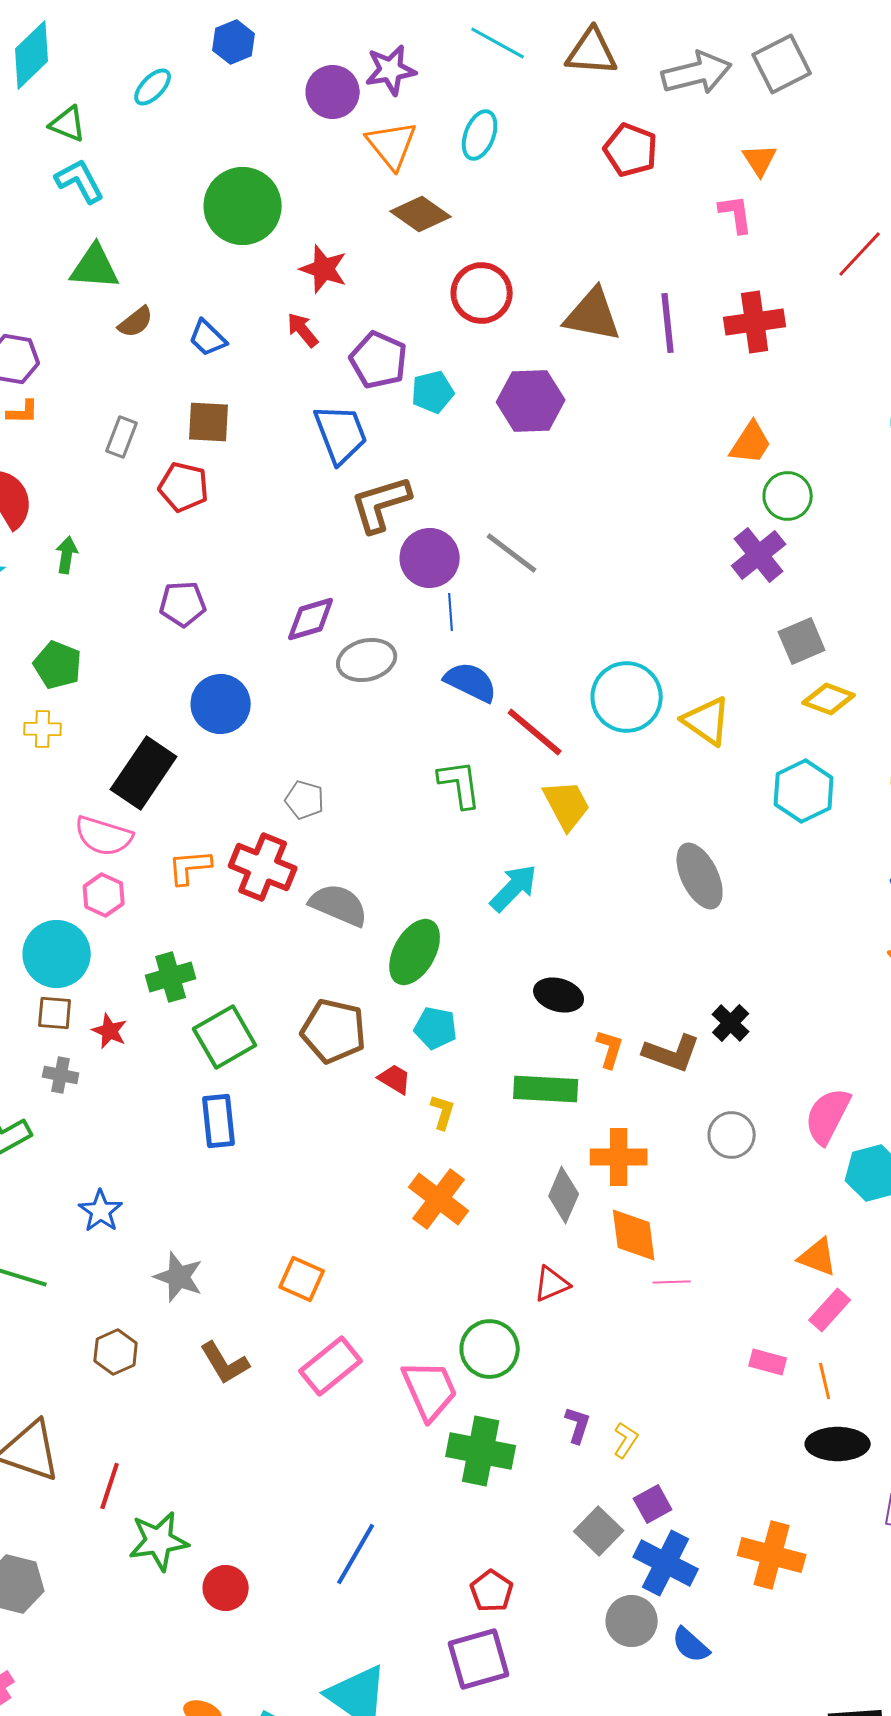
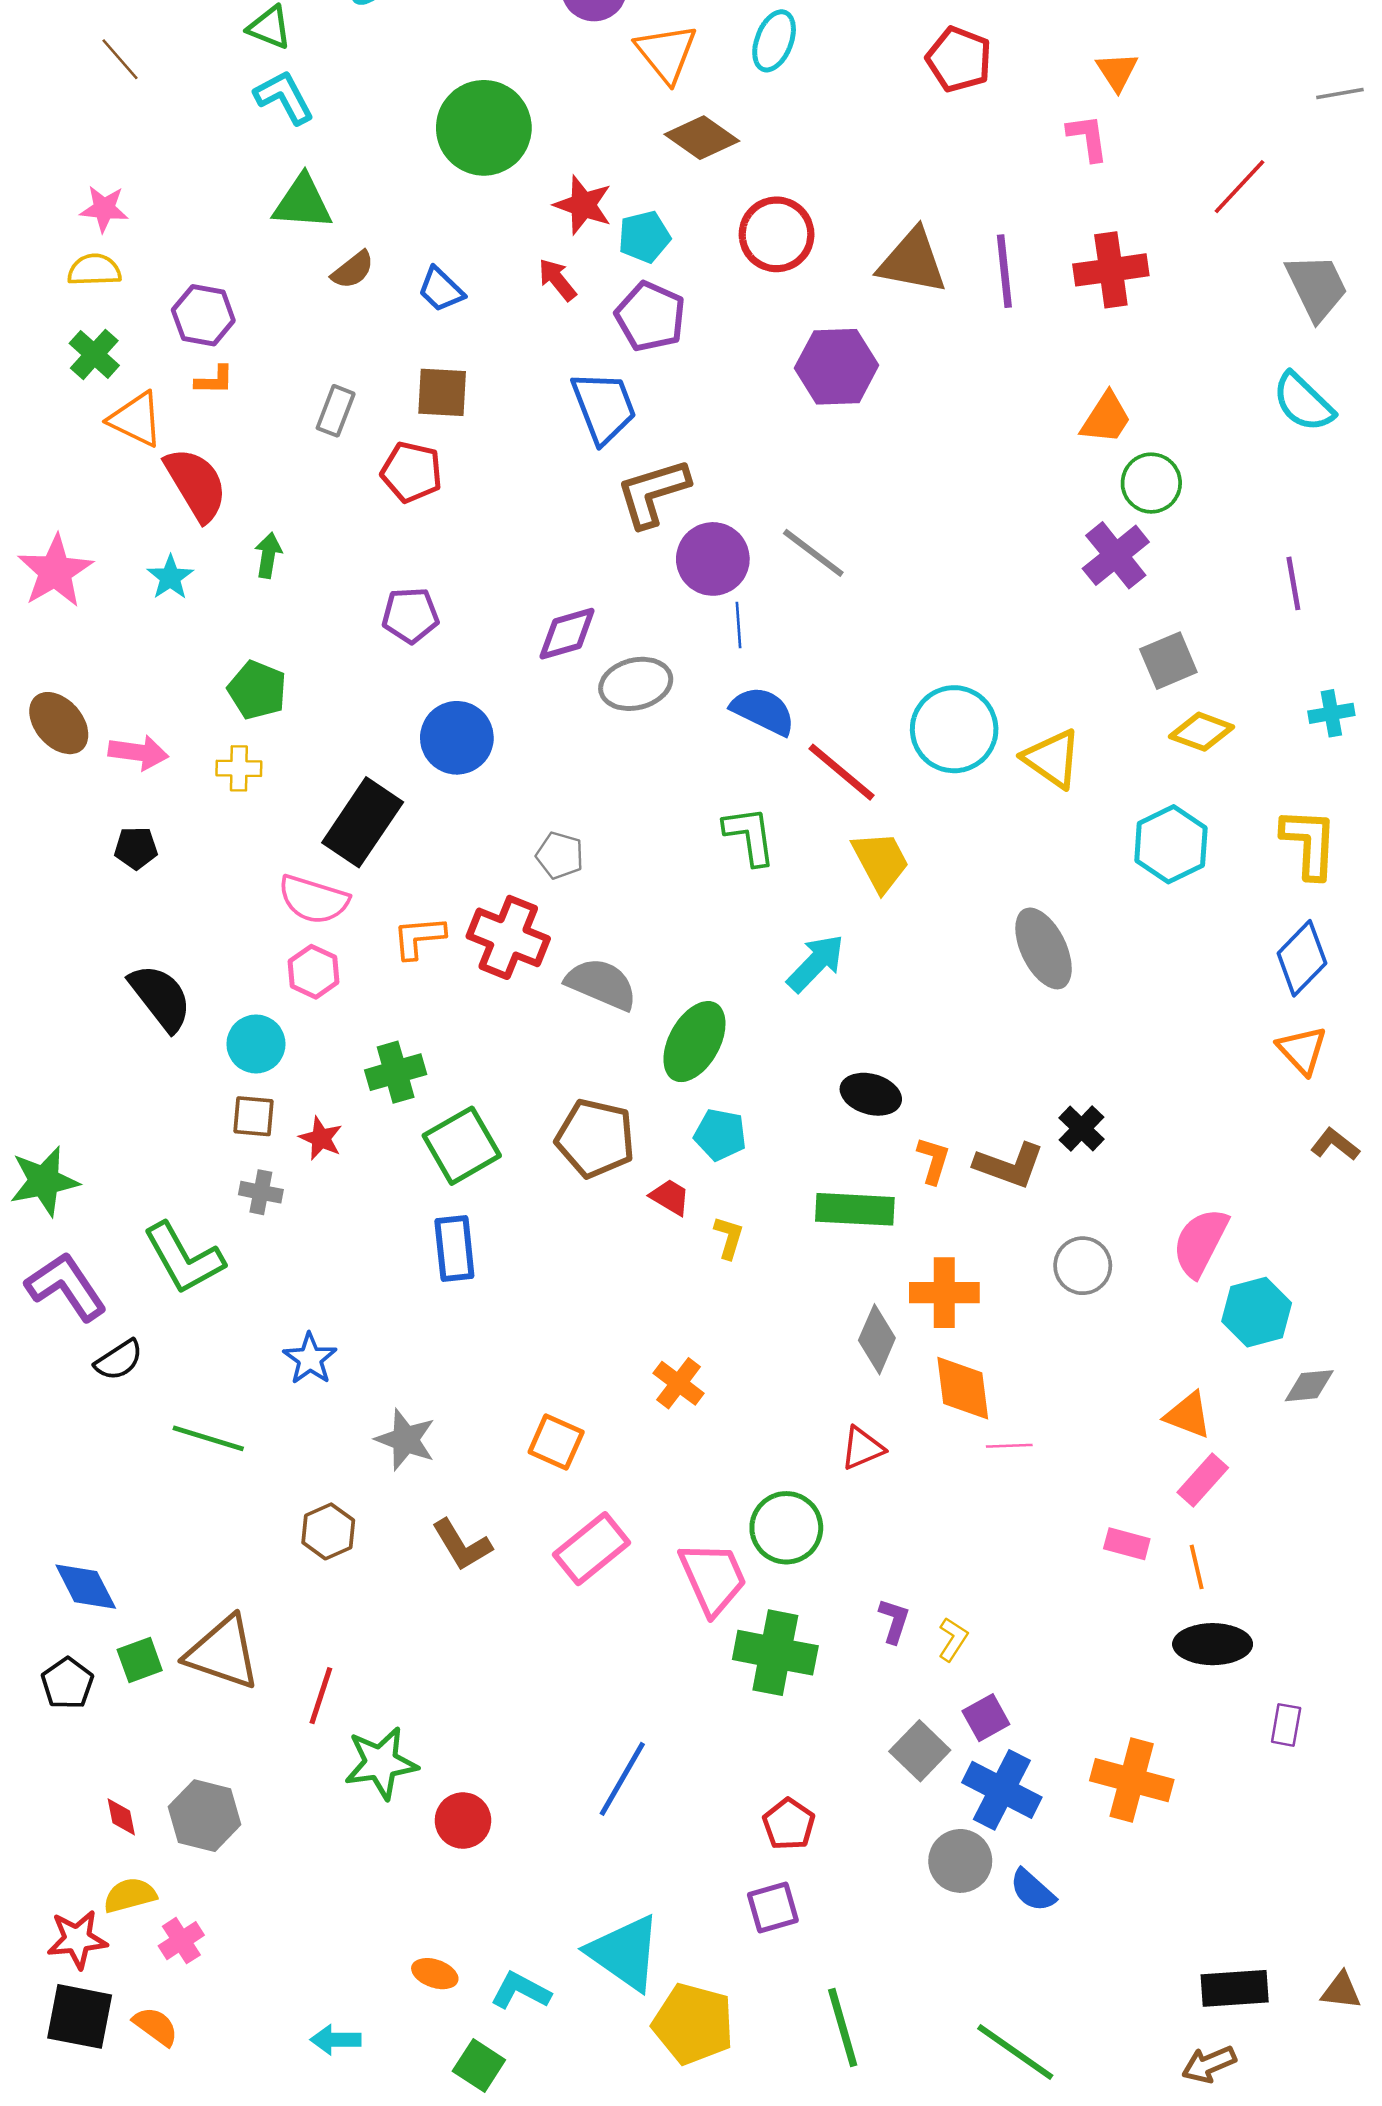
cyan pentagon: (433, 392) -> (644, 237), moved
cyan circle: (57, 954) -> (256, 1044), size x0.7
orange cross: (439, 1199) -> (679, 1383), moved, size x0.7
purple square: (479, 1659) -> (773, 1907), size x0.7

